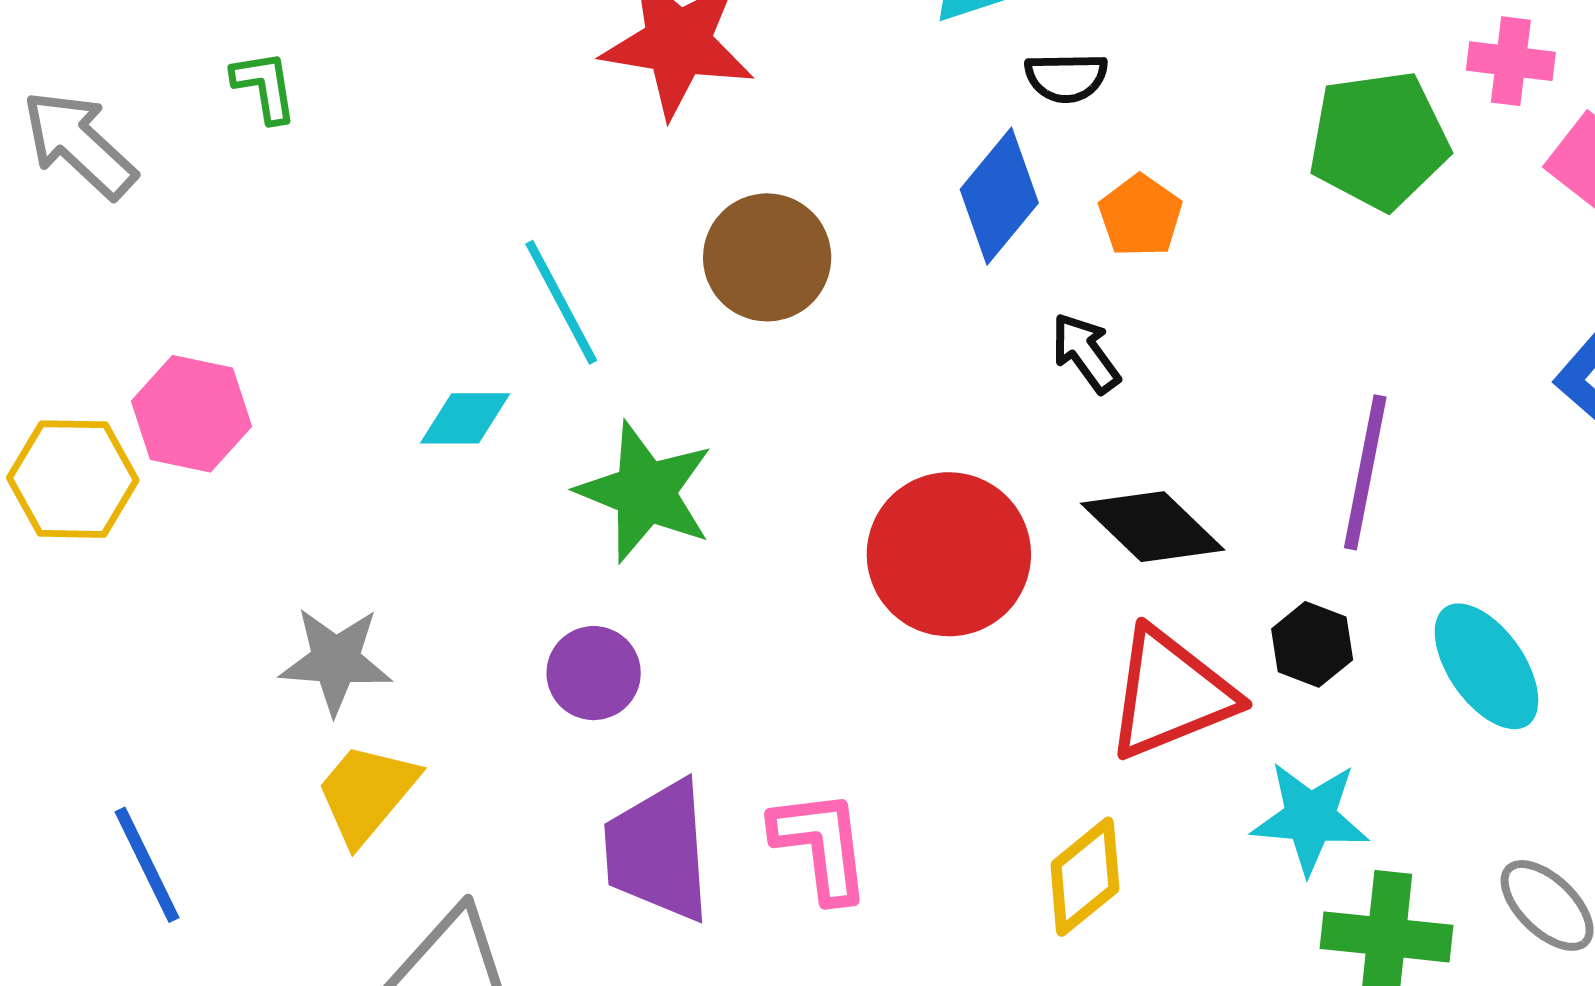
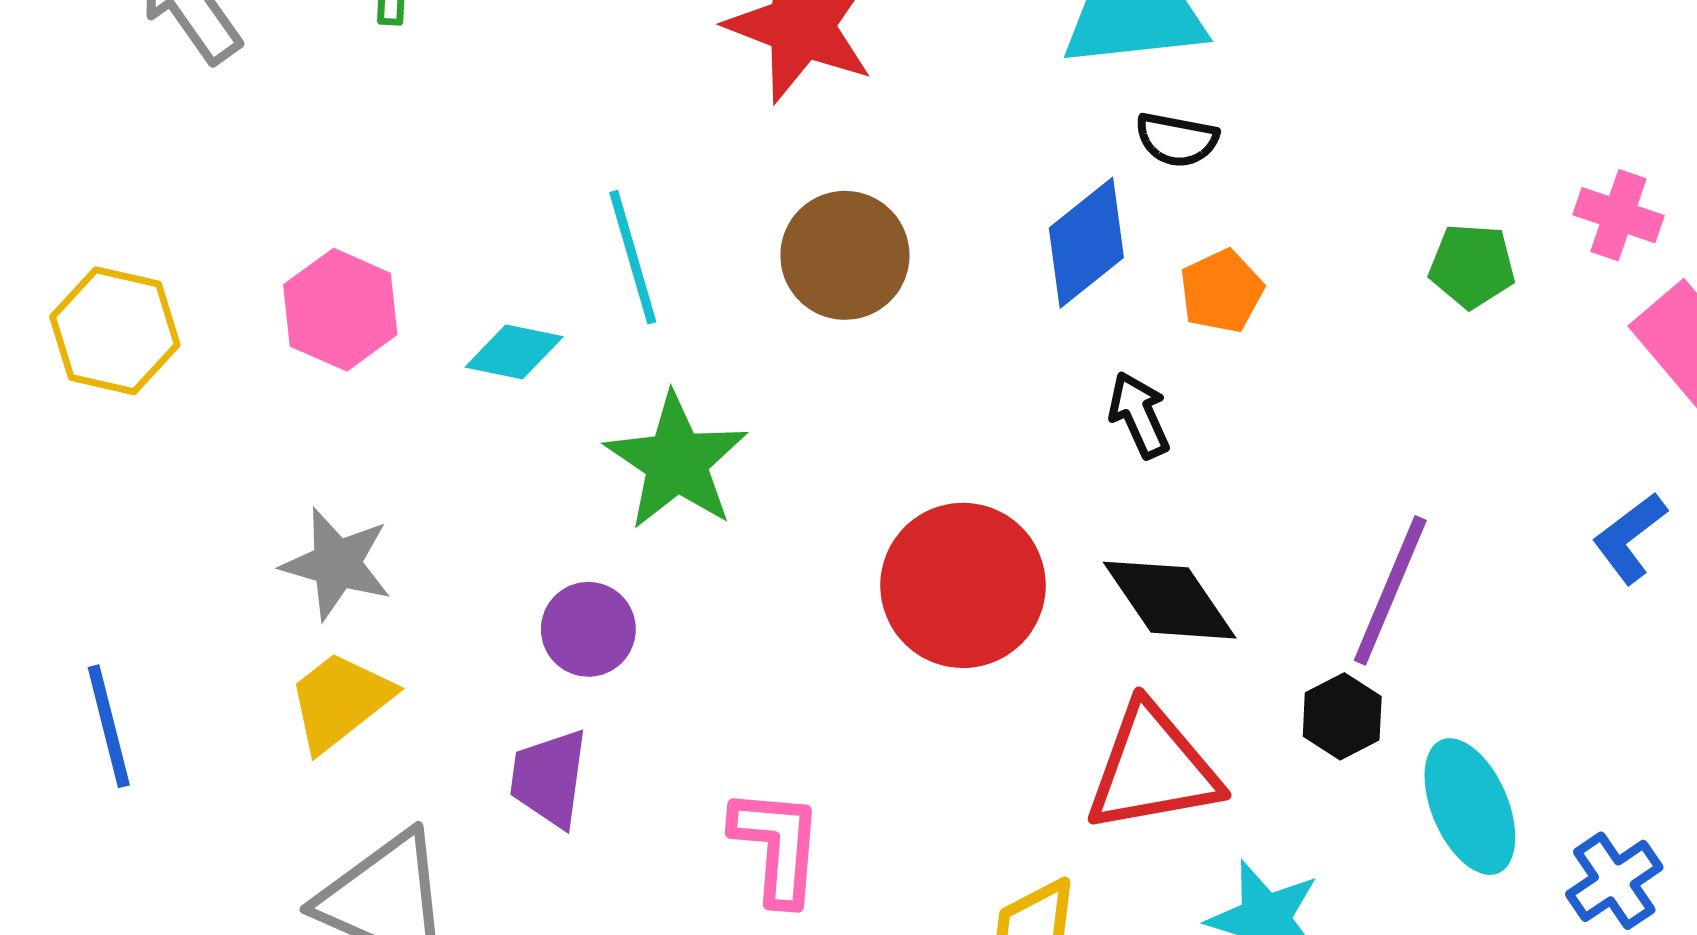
green pentagon: (1379, 140) -> (1472, 266), size x0.6
pink hexagon: (191, 414) -> (340, 310), moved
black hexagon: (1312, 644) -> (1342, 716), moved
purple trapezoid: (658, 851) -> (549, 778), moved, size x0.7

